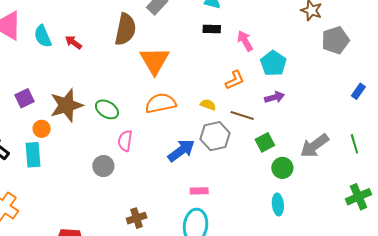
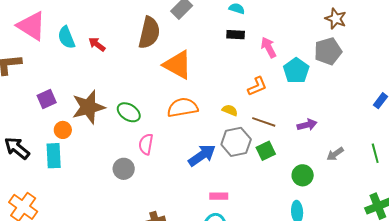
gray pentagon: (335, 40) -> (328, 51), moved
orange triangle: (155, 61) -> (178, 65), turned -32
purple arrow: (275, 97) -> (307, 125), moved
green square: (265, 142) -> (266, 151), moved
gray arrow: (314, 146) -> (335, 154), size x0.6

